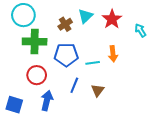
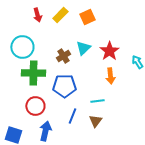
orange arrow: (113, 54) -> (110, 76), moved
cyan line: (93, 63) -> (97, 101), moved

